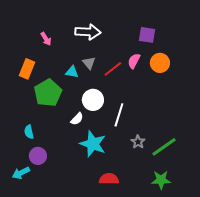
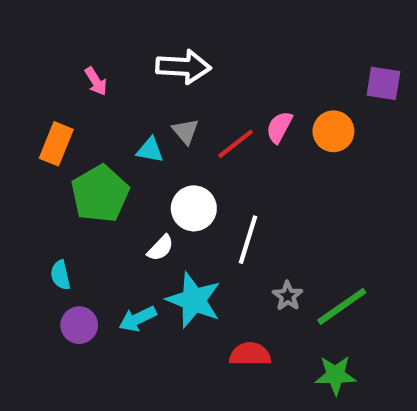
purple square: (147, 35) -> (383, 83), moved
cyan arrow: (21, 173) -> (138, 319), moved
red semicircle: (109, 179) -> (250, 354), moved

